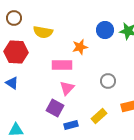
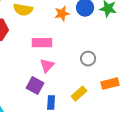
orange star: (80, 47) -> (62, 14), moved
blue rectangle: (71, 125) -> (51, 103), turned -72

